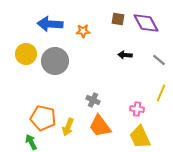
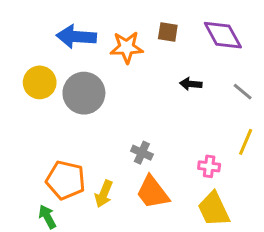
brown square: (118, 19) -> (168, 32), moved
orange star: (83, 31) -> (127, 47), size x1.5

